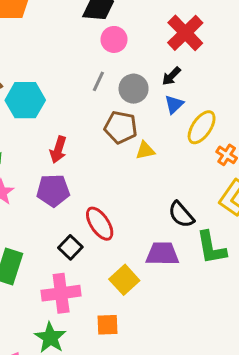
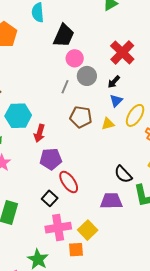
gray circle: (134, 89) -> (87, 76), moved
cyan hexagon: (25, 100) -> (18, 116), moved
yellow triangle: (145, 150) -> (108, 124), moved
purple pentagon: (53, 190) -> (51, 159), moved
yellow square: (124, 280) -> (88, 230), moved
pink cross: (61, 293) -> (58, 228), moved

